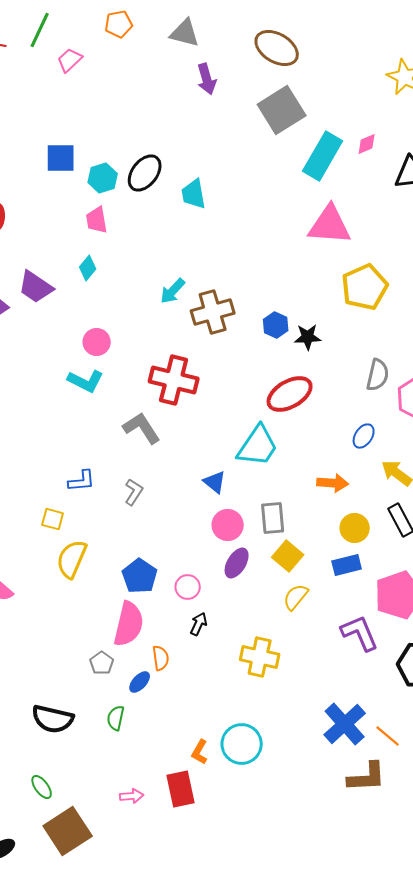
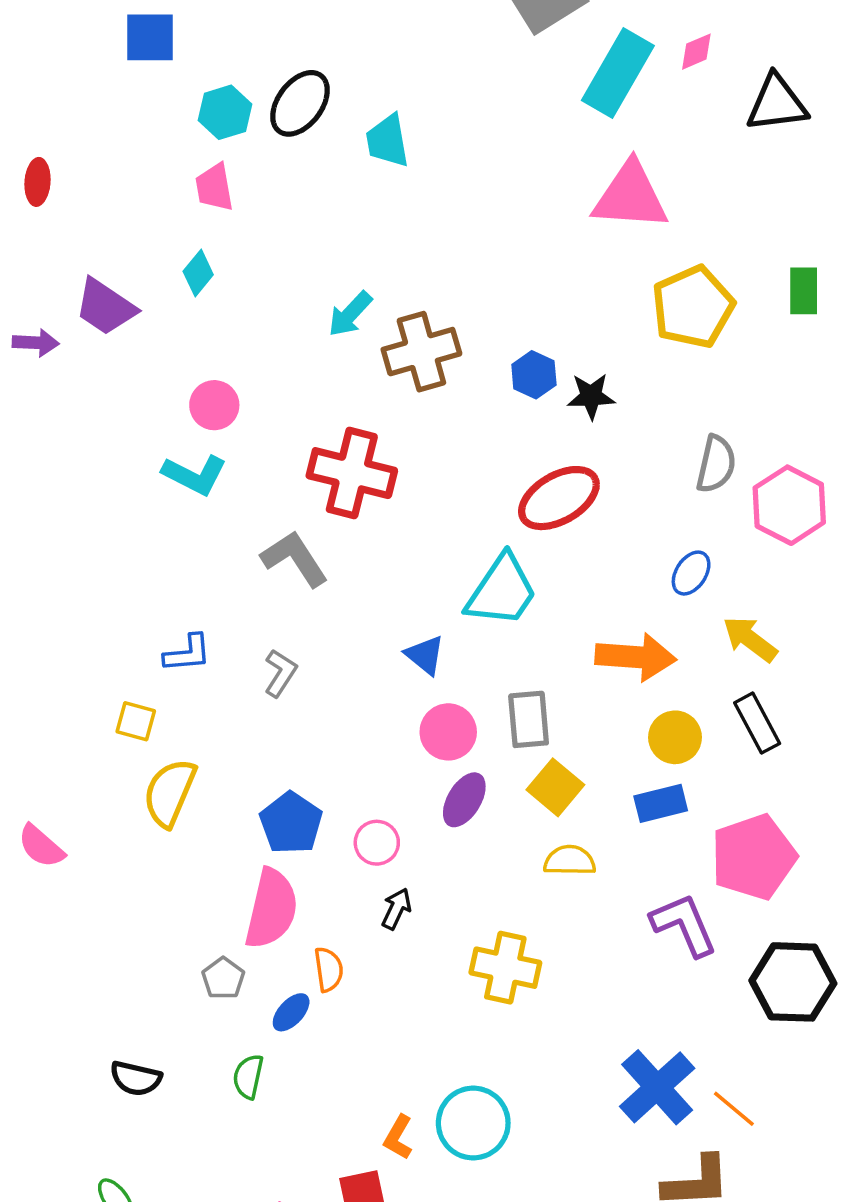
blue square: (61, 158) -> (150, 37), moved
orange arrow: (333, 483) -> (636, 657), size x1.4
yellow semicircle: (296, 597) -> (570, 861), turned 52
black semicircle: (53, 719) -> (136, 1078), size x0.7

